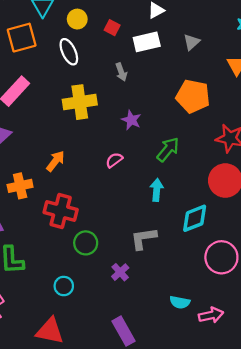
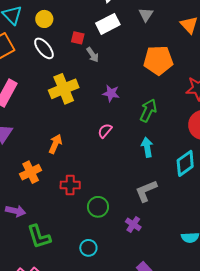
red square: (112, 28) -> (78, 38), moved
red cross: (61, 211) -> (70, 185), size x0.7

